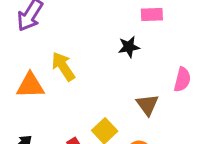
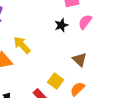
pink semicircle: (182, 79) -> (85, 22), moved, turned -147

